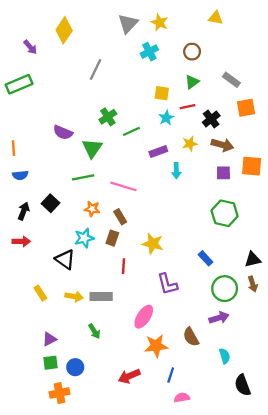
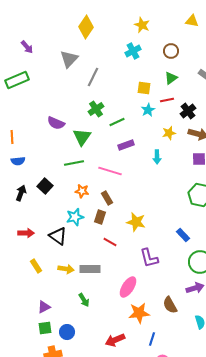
gray triangle: (128, 24) -> (69, 59), moved
yellow diamond: (64, 30) -> (86, 27), moved
gray line: (95, 70) -> (93, 77), moved
purple rectangle: (158, 152) -> (126, 145), moved
red arrow: (21, 241) -> (26, 233), moved
red line: (124, 266) -> (110, 242), turned -64

